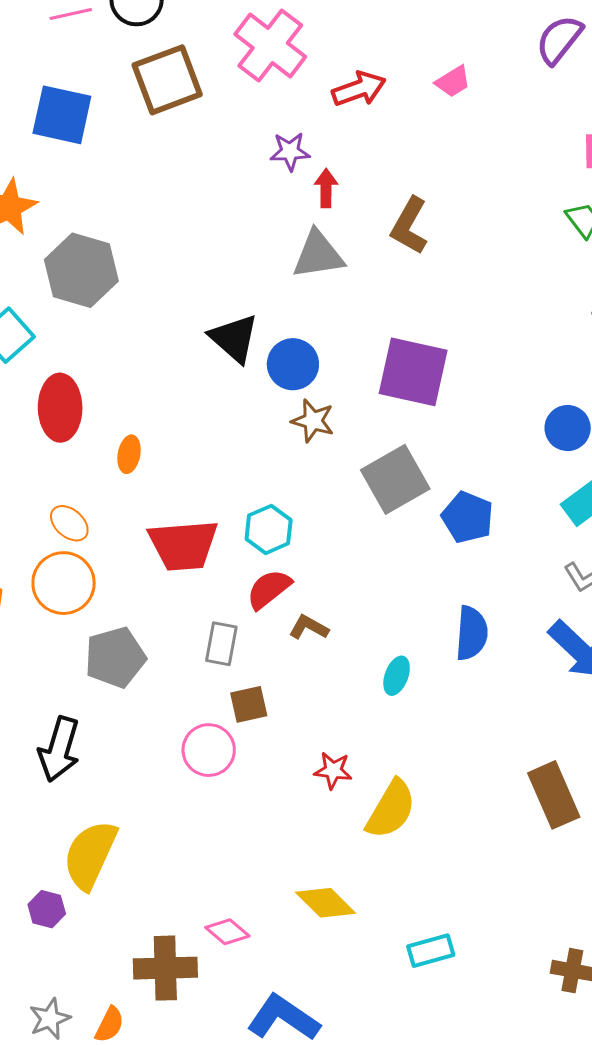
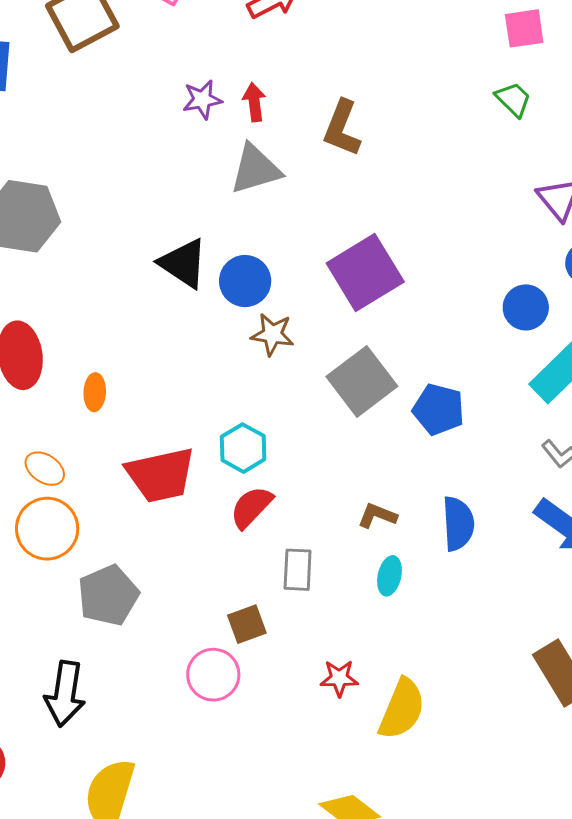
purple star: (290, 152) -> (202, 99), moved
purple square: (413, 372) -> (365, 272), turned -36
brown L-shape: (309, 627) -> (377, 516), moved
gray rectangle: (221, 644) -> (298, 570), moved

